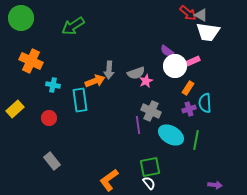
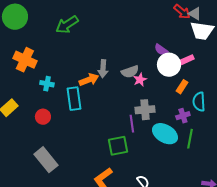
purple cross: (189, 109) -> (183, 116), moved
gray cross: (151, 111) -> (145, 110), turned -30
gray rectangle: (52, 161) -> (46, 160), size x1.4
green square: (150, 167) -> (118, 146), moved

